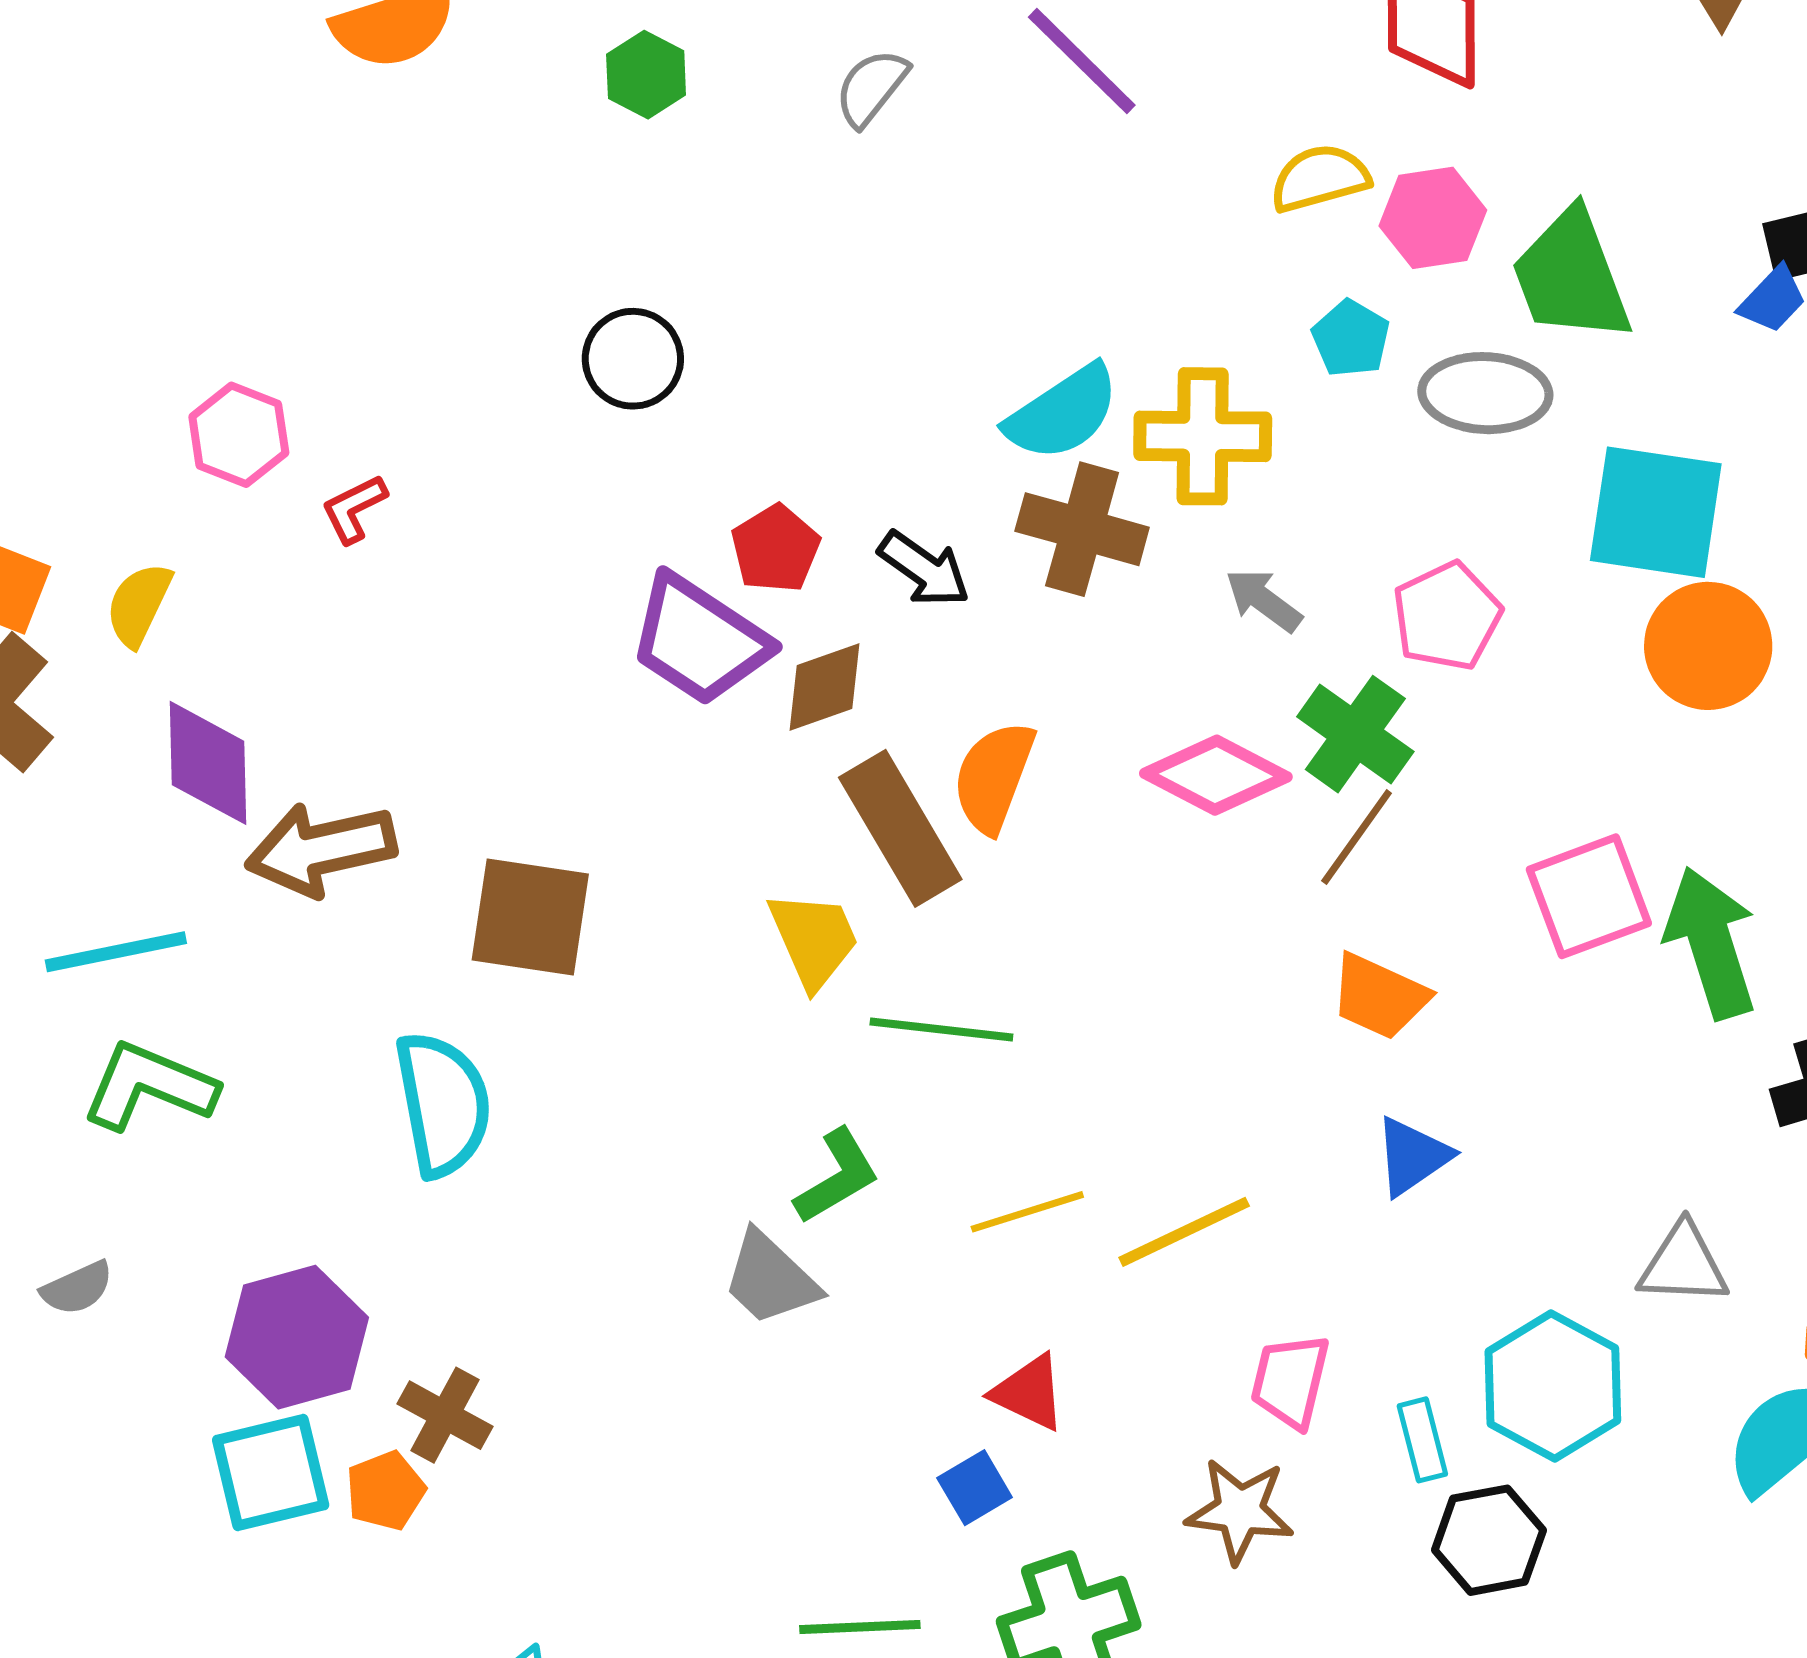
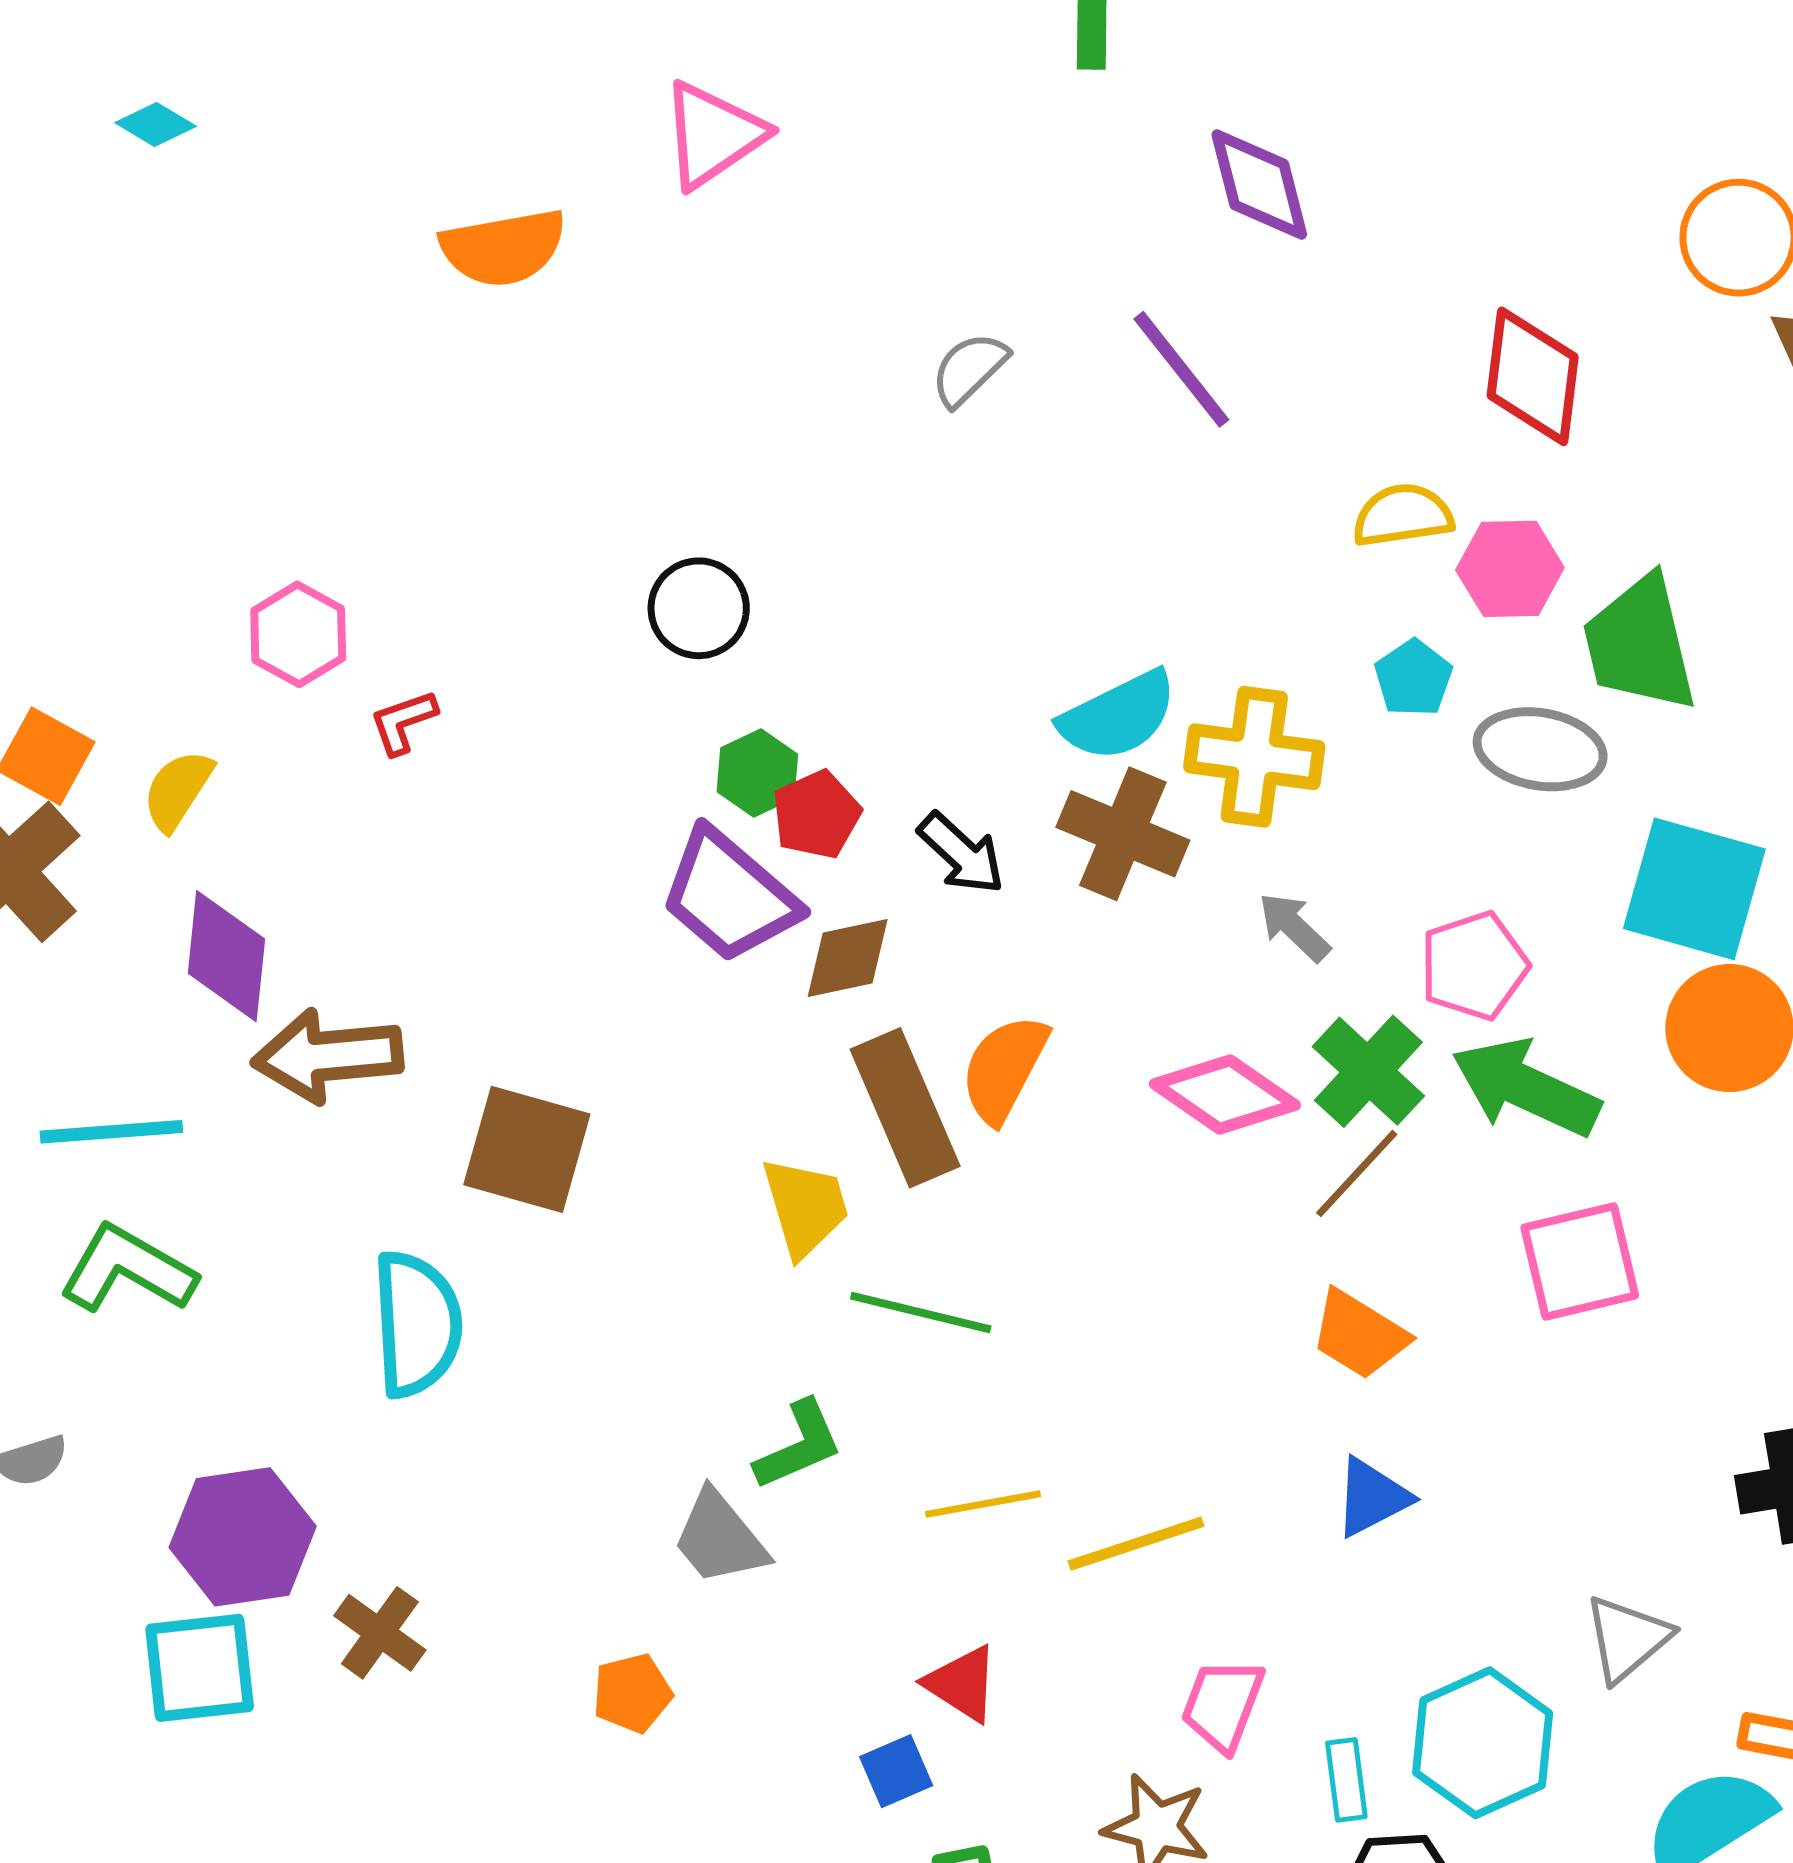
green hexagon: (646, 75) -> (757, 773), moved
green arrow: (1711, 943) -> (1526, 1088), moved, turned -55
gray triangle: (1683, 1264) -> (1627, 1639), turned -50
orange pentagon: (386, 1491) -> (632, 1693), moved

